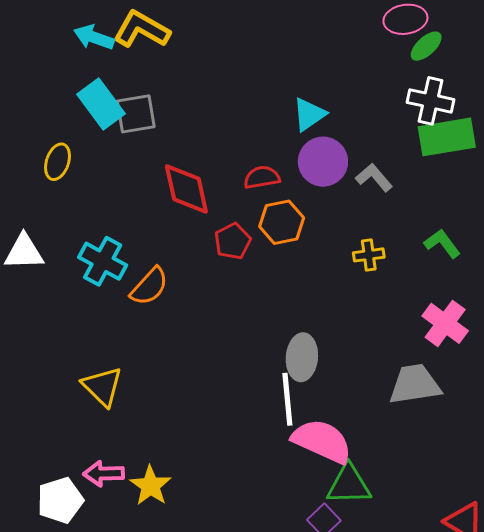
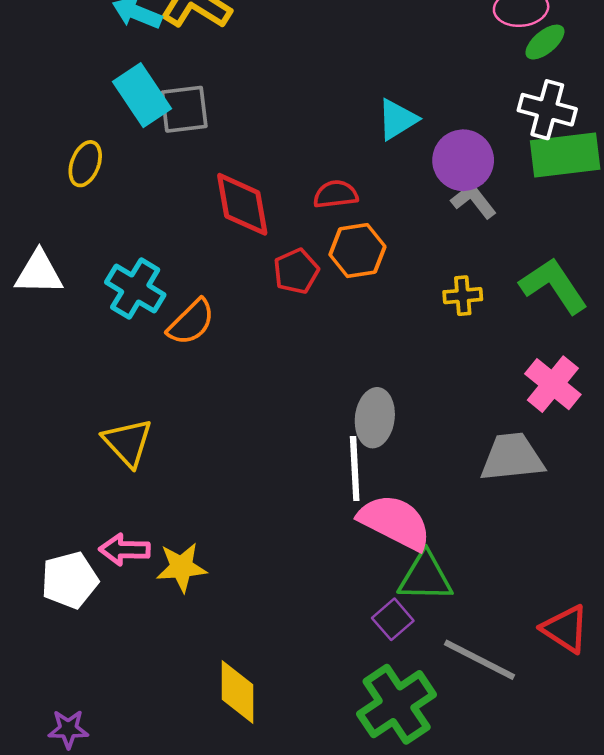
purple circle: (323, 162) -> (463, 160), moved
green L-shape: (442, 243) -> (554, 286), size x1.5
yellow star: (150, 486) -> (181, 567), turned 30

